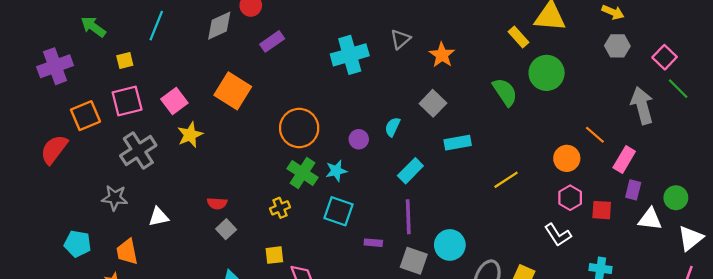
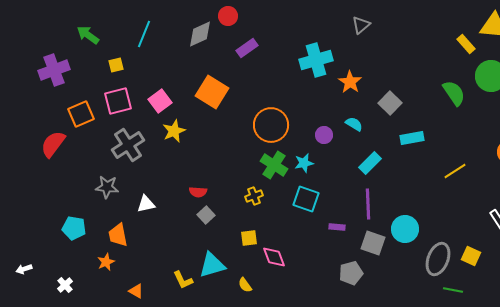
gray triangle: (400, 39) -> (361, 25), moved
orange star: (442, 55) -> (350, 82), moved
cyan semicircle: (392, 127) -> (354, 124), turned 96

